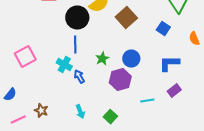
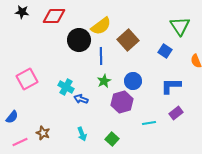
blue line: (75, 45) -> (101, 56), moved
blue arrow: (79, 77) -> (81, 99), turned -40

